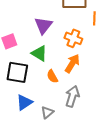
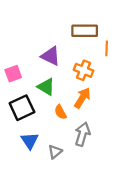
purple triangle: (43, 25) -> (51, 56), turned -42
black square: (17, 72) -> (22, 108), turned -35
blue triangle: (24, 102) -> (30, 141), turned -30

